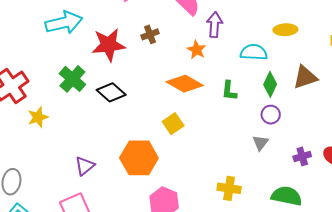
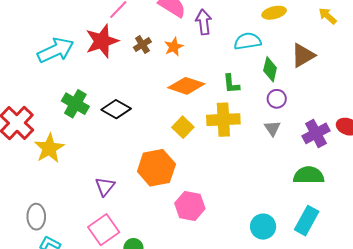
red star: (109, 45) -> (102, 41), moved
orange star: (197, 50) -> (174, 47), moved, turned 30
yellow star: (38, 117) -> (49, 148), size x1.4
purple cross: (302, 156) -> (316, 133), size x1.5
yellow cross: (229, 188) -> (223, 120), moved, size x1.4

